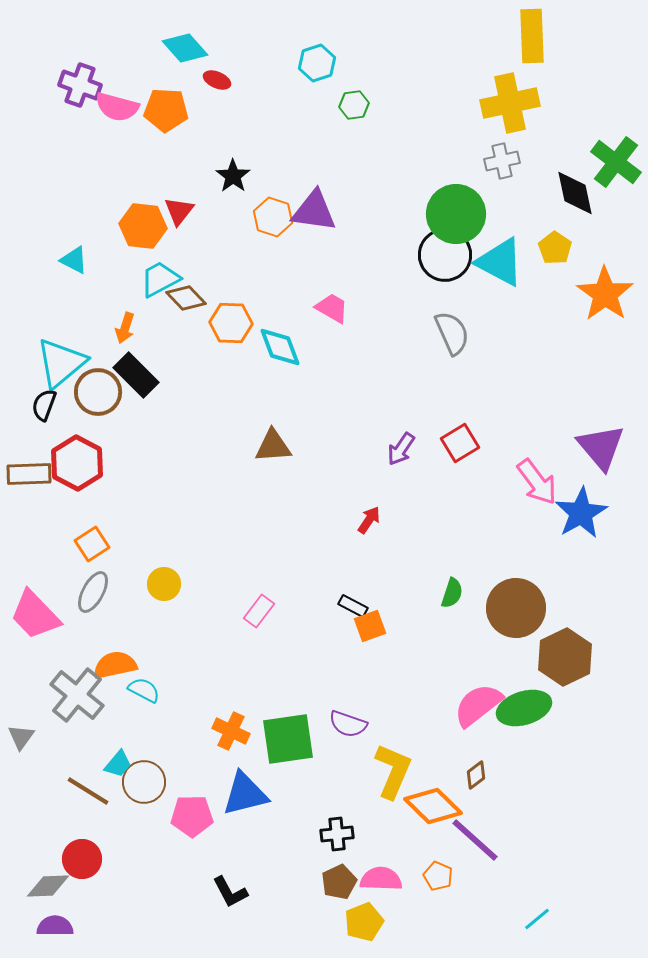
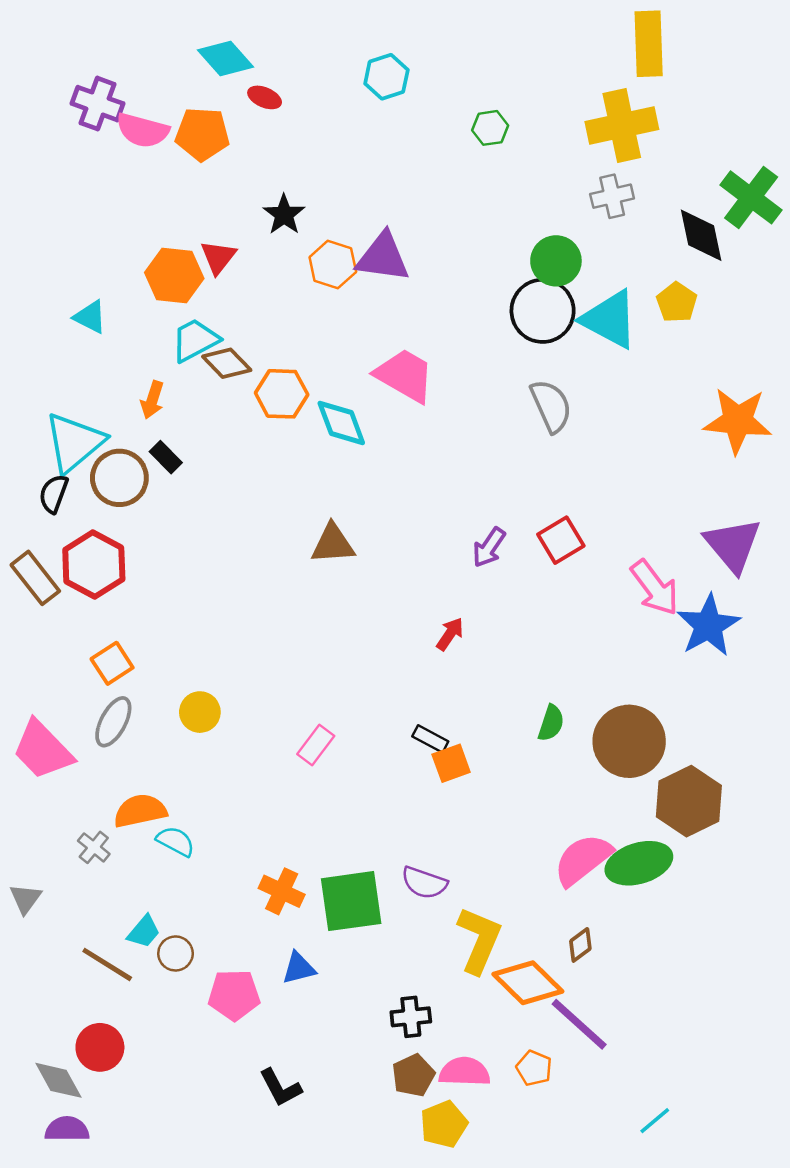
green hexagon: (354, 105) -> (490, 128), moved
green circle: (456, 214) -> (556, 261), size x0.7
orange star: (605, 294) -> (738, 421), moved, turned -30
pink trapezoid: (332, 308) -> (405, 375), size x1.5
black rectangle: (136, 375) -> (166, 457), size x0.6
brown rectangle: (29, 474) -> (35, 578), turned 54
gray cross: (77, 695) -> (94, 847), size x0.5
brown circle: (144, 782) -> (176, 953), size x0.7
blue triangle: (245, 794) -> (299, 968), size x0.6
gray diamond: (48, 886) -> (58, 1080), turned 63

